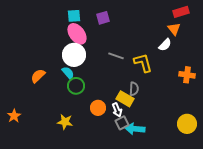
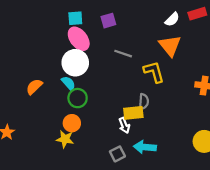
orange triangle: (174, 29) -> (170, 46), moved, size x1.5
white semicircle: (165, 45) -> (172, 19), moved
gray line: (116, 56) -> (123, 54), moved
yellow rectangle: (125, 99) -> (133, 113), turned -36
orange circle: (98, 108) -> (72, 123), moved
gray square: (122, 123) -> (117, 154), moved

